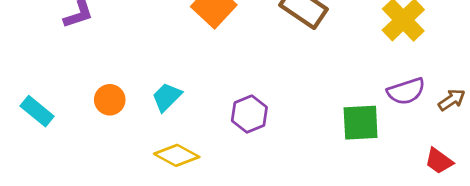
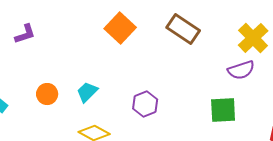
purple semicircle: (406, 91) -> (241, 70), moved

